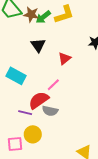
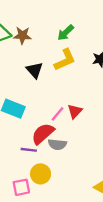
yellow L-shape: (64, 14) -> (65, 60), moved
green arrow: (43, 17) -> (66, 33), moved
red triangle: (65, 58) -> (75, 111), moved

